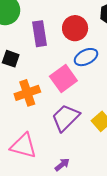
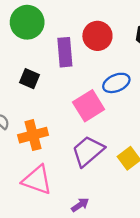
red circle: (75, 28) -> (97, 36), moved
orange cross: (27, 93) -> (33, 135), moved

